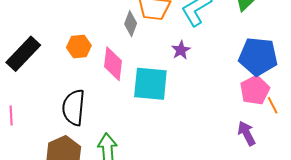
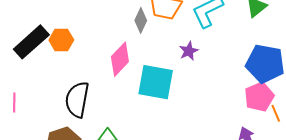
orange hexagon: (79, 47) -> (61, 40), moved
pink diamond: (113, 64) -> (120, 59), turned 32

